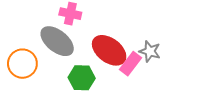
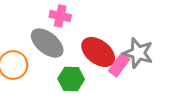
gray star: (150, 51) -> (138, 53), size x1.4

